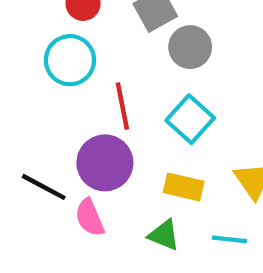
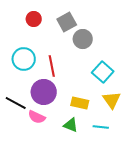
cyan circle: (70, 60) -> (24, 59), moved
cyan square: (190, 119) -> (103, 72), moved
pink semicircle: (90, 218) -> (37, 117), turned -42

